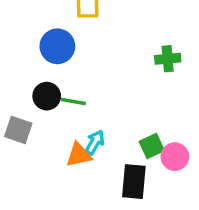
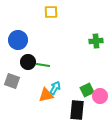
blue circle: (57, 46) -> (18, 40), moved

